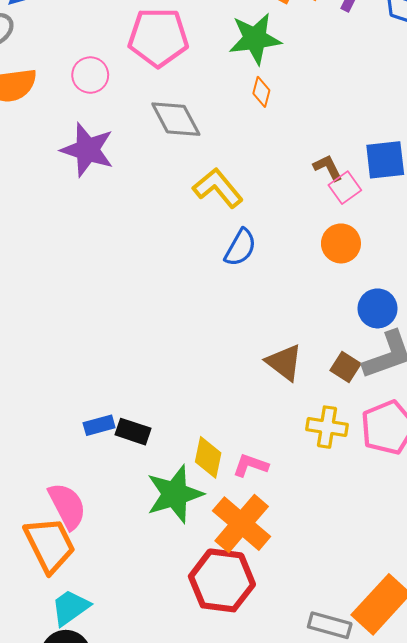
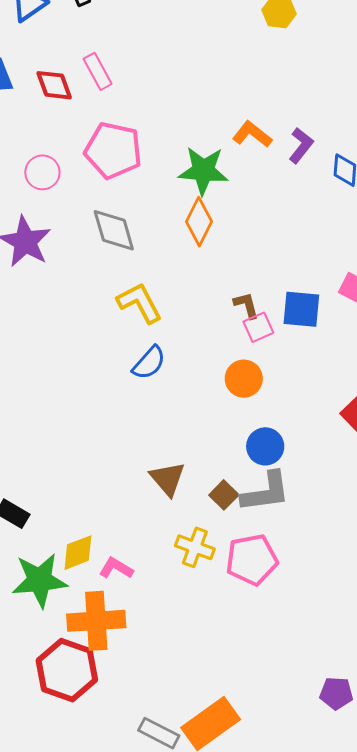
orange diamond: (261, 92) -> (199, 222), size x1.6
yellow diamond: (208, 457) -> (78, 553), turned 45
orange cross: (242, 524) -> (96, 621), turned 34

